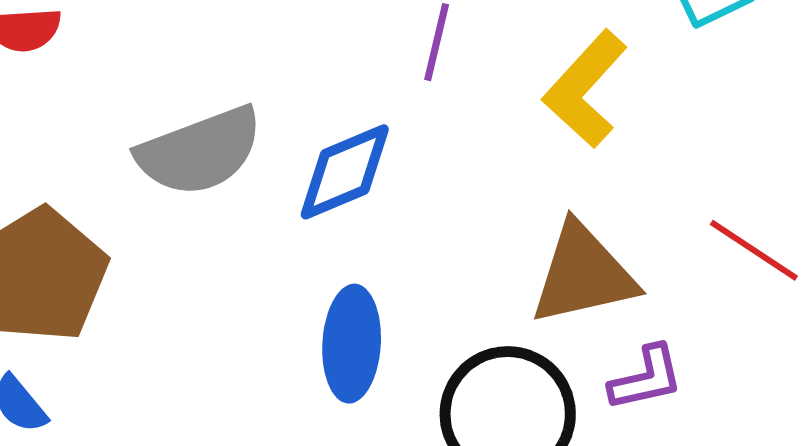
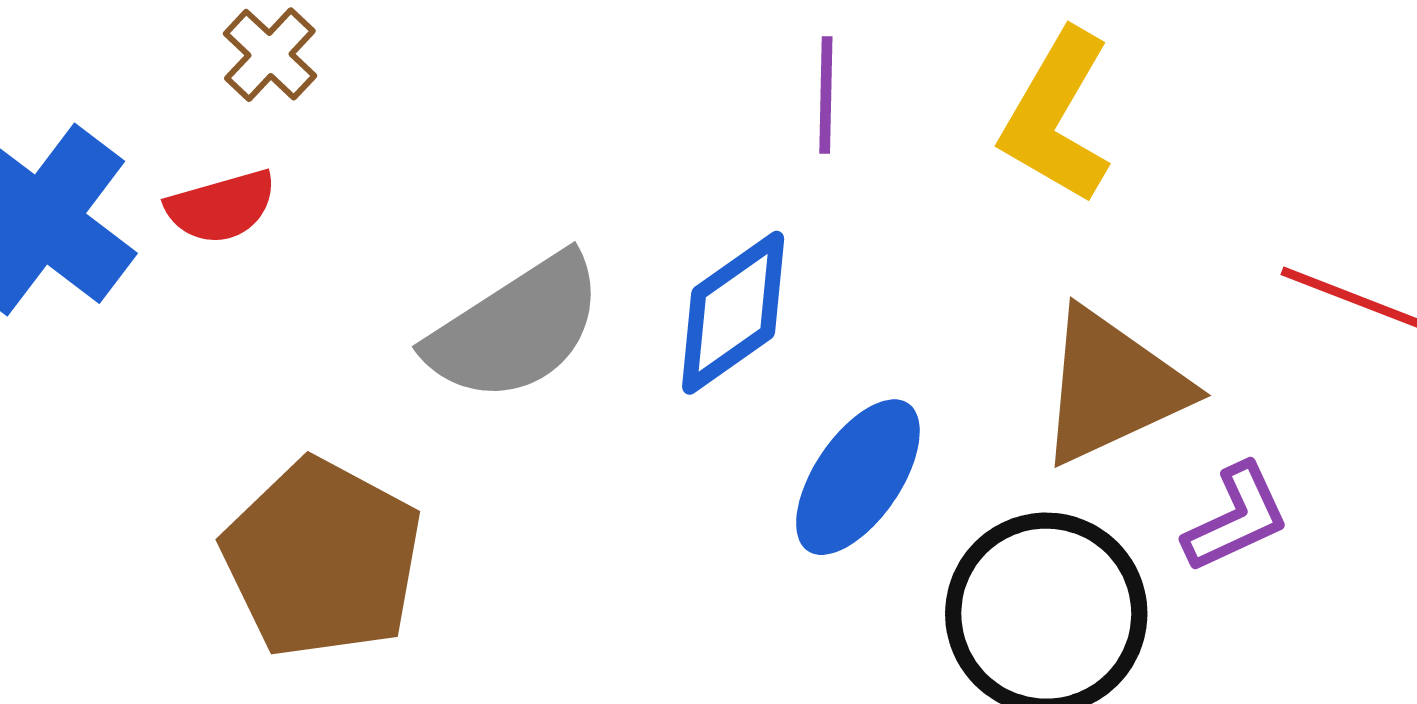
blue ellipse: (352, 344) -> (858, 477), moved, turned 43

